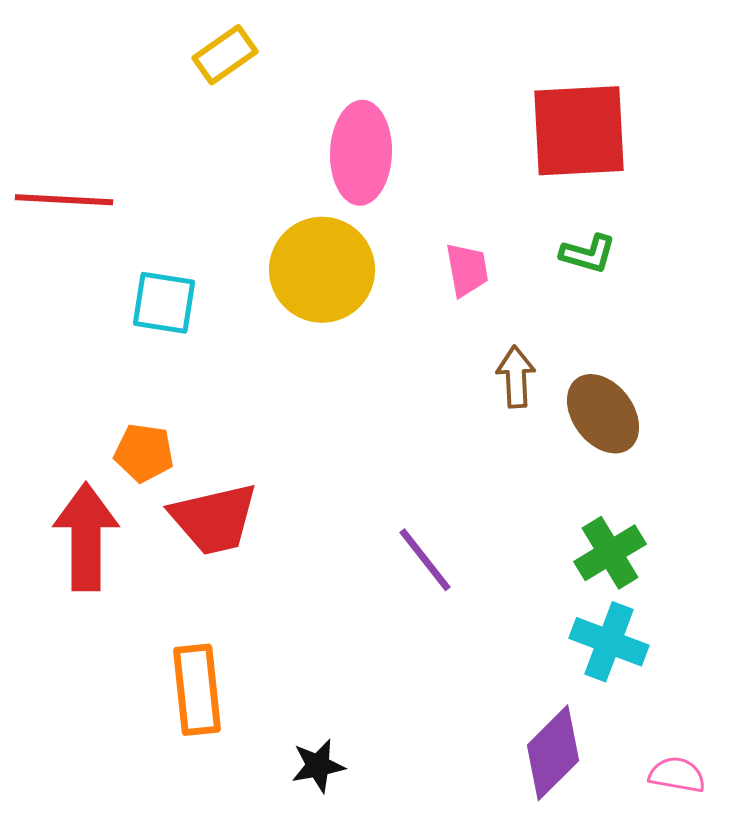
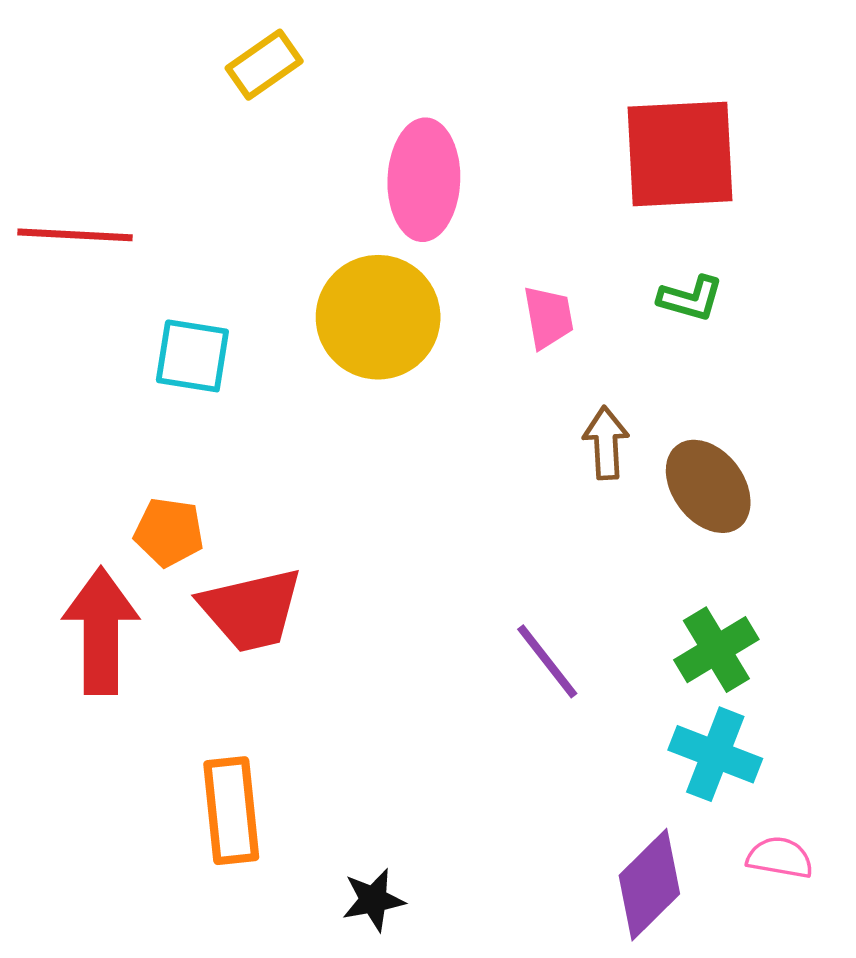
purple line: (425, 560) -> (547, 661), moved
pink semicircle: (677, 775) -> (780, 858), moved

